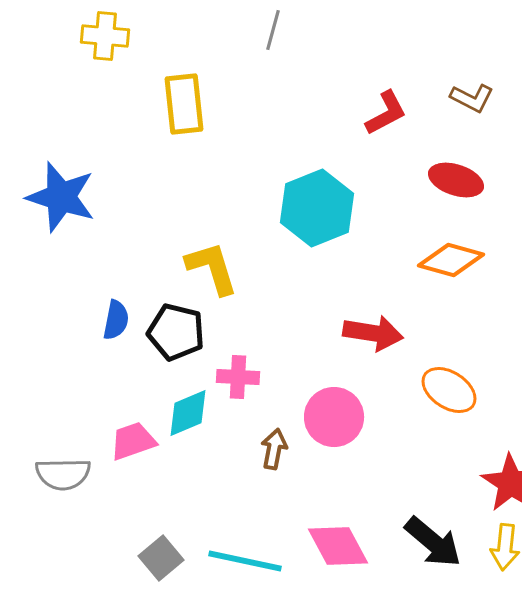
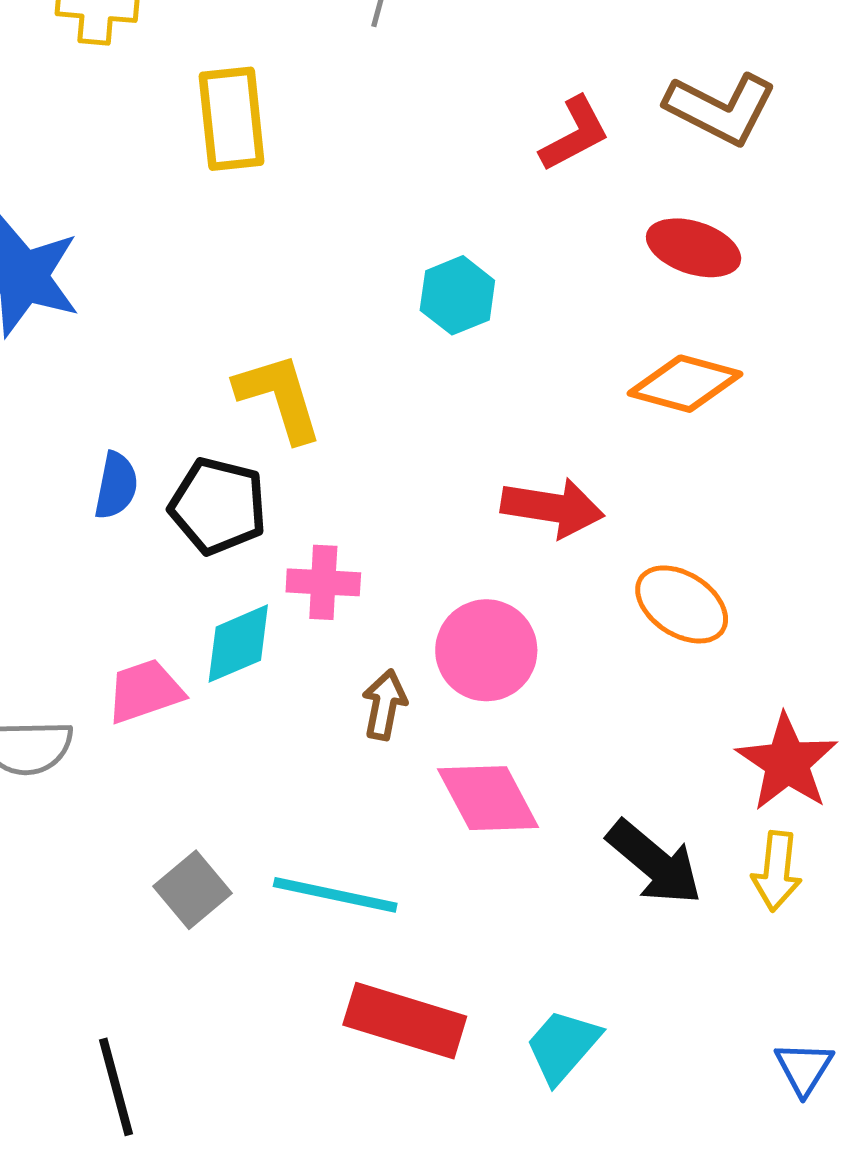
brown L-shape: (472, 98) -> (721, 109), size x1.5
cyan hexagon: (317, 208) -> (457, 295), size x0.6
pink diamond: (338, 546) -> (488, 798), moved

